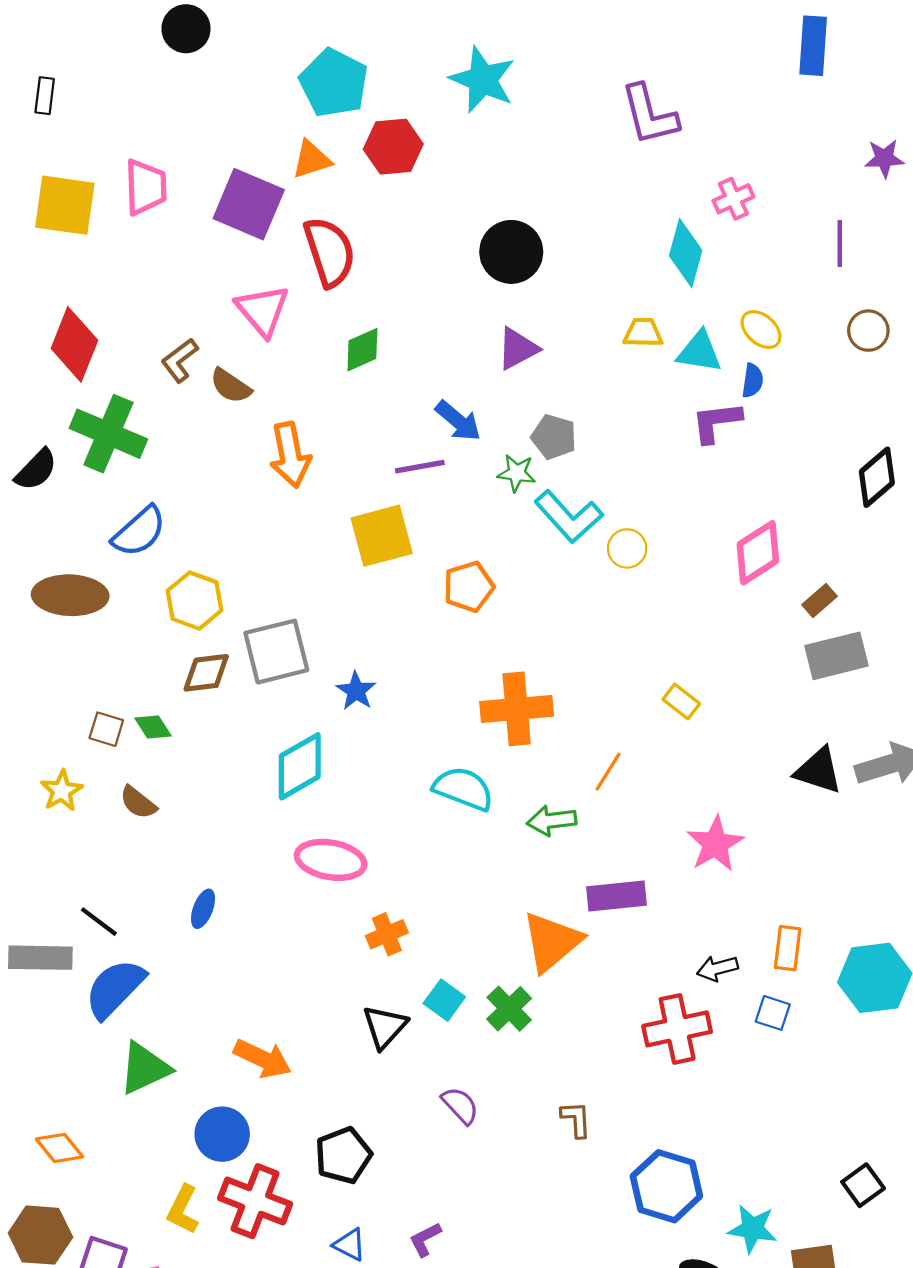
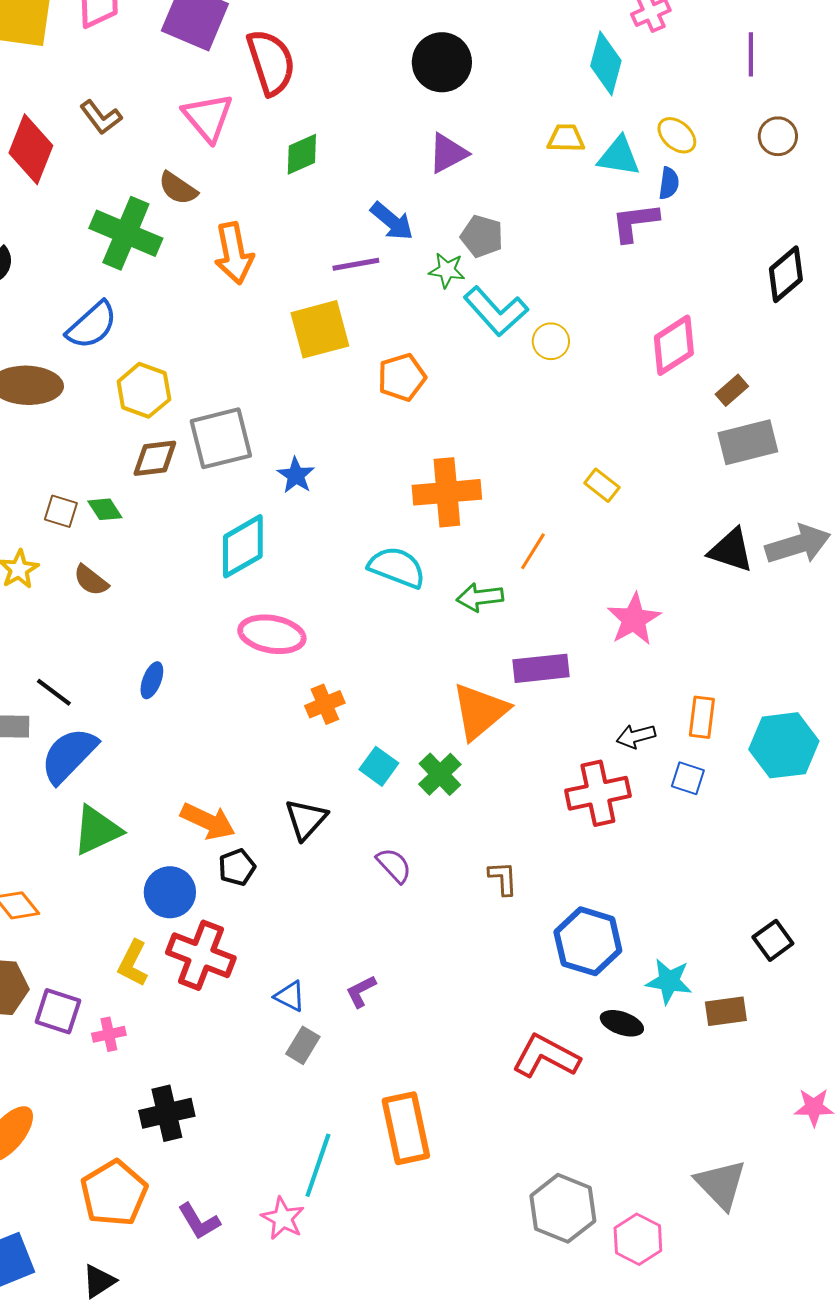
brown L-shape: (180, 360) -> (101, 117), moved, turned -90
green cross: (108, 434) -> (126, 233), moved
black triangle: (385, 1027) -> (306, 819), moved
black pentagon: (343, 1155) -> (237, 867), moved, size x0.7

